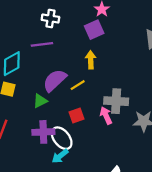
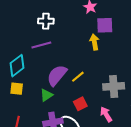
purple square: (94, 30) -> (105, 25), moved, turned 30
yellow arrow: (91, 60) -> (94, 42), moved
pink arrow: (106, 115) -> (106, 114), moved

